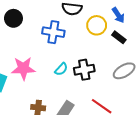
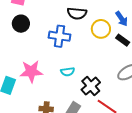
cyan semicircle: (61, 69) -> (68, 72), turned 40
black cross: (84, 70) -> (91, 86), moved, turned -30

